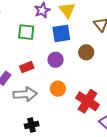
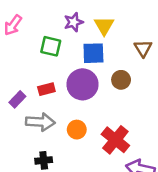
purple circle: (56, 60) -> (83, 84), size x1.6
orange circle: (58, 89) -> (77, 130), moved

